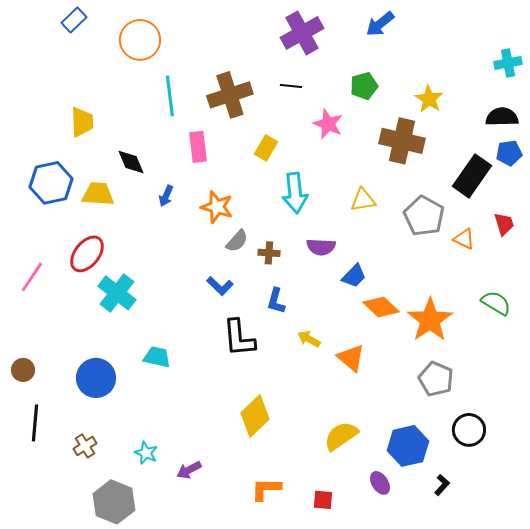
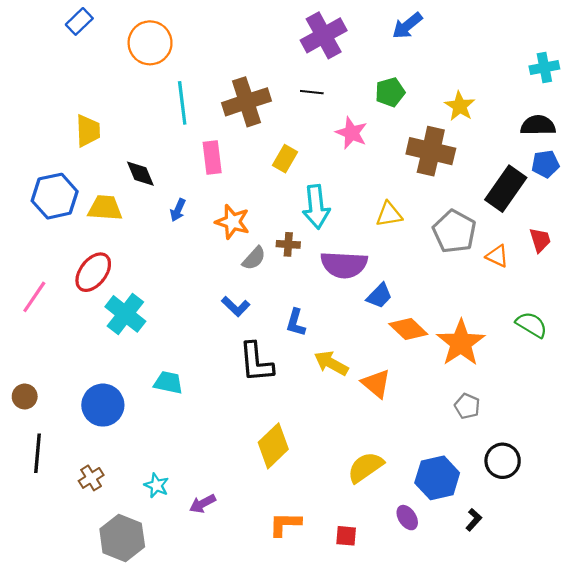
purple semicircle: (321, 247) -> (344, 265), size x1.5
brown cross: (269, 253) -> (288, 244), moved
yellow arrow: (309, 339) -> (331, 363), size x1.4
gray pentagon: (436, 379) -> (467, 406), size x0.7

